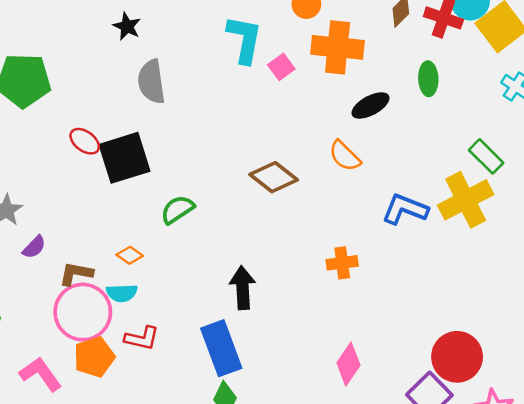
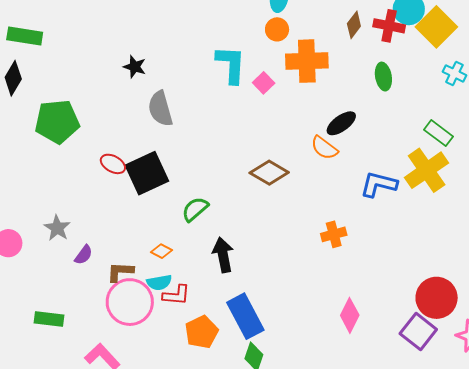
black ellipse: (370, 105) -> (341, 123), moved
black arrow: (243, 288) -> (223, 255), moved
red L-shape: (142, 338) -> (176, 295), moved
orange pentagon: (94, 357) -> (202, 332), moved

